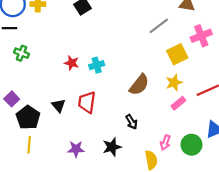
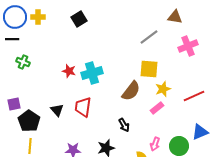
yellow square: (177, 54) -> (149, 69), moved, turned 30
cyan cross: (97, 65) -> (92, 73), size x1.5
purple square: (12, 99) -> (14, 104), turned 32
pink rectangle: (178, 103) -> (157, 108), moved

